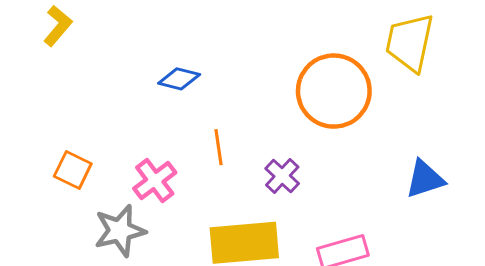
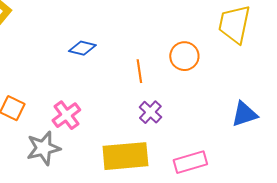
orange circle: (334, 91) -> (184, 56), size x0.6
orange line: (218, 147) -> (139, 71), moved

